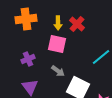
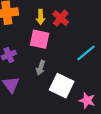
gray arrow: (58, 71) -> (41, 68), turned 72

